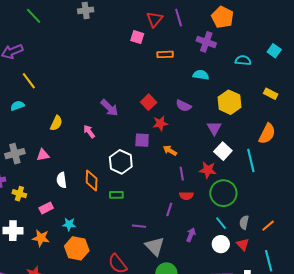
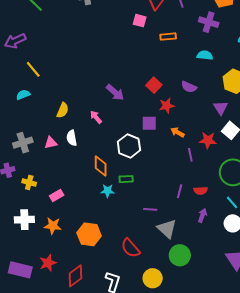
red star: (208, 170) -> (208, 140), moved
white semicircle: (62, 180) -> (72, 138), moved
red semicircle: (186, 196) -> (201, 191), moved
cyan star: (69, 224) -> (107, 191), moved

